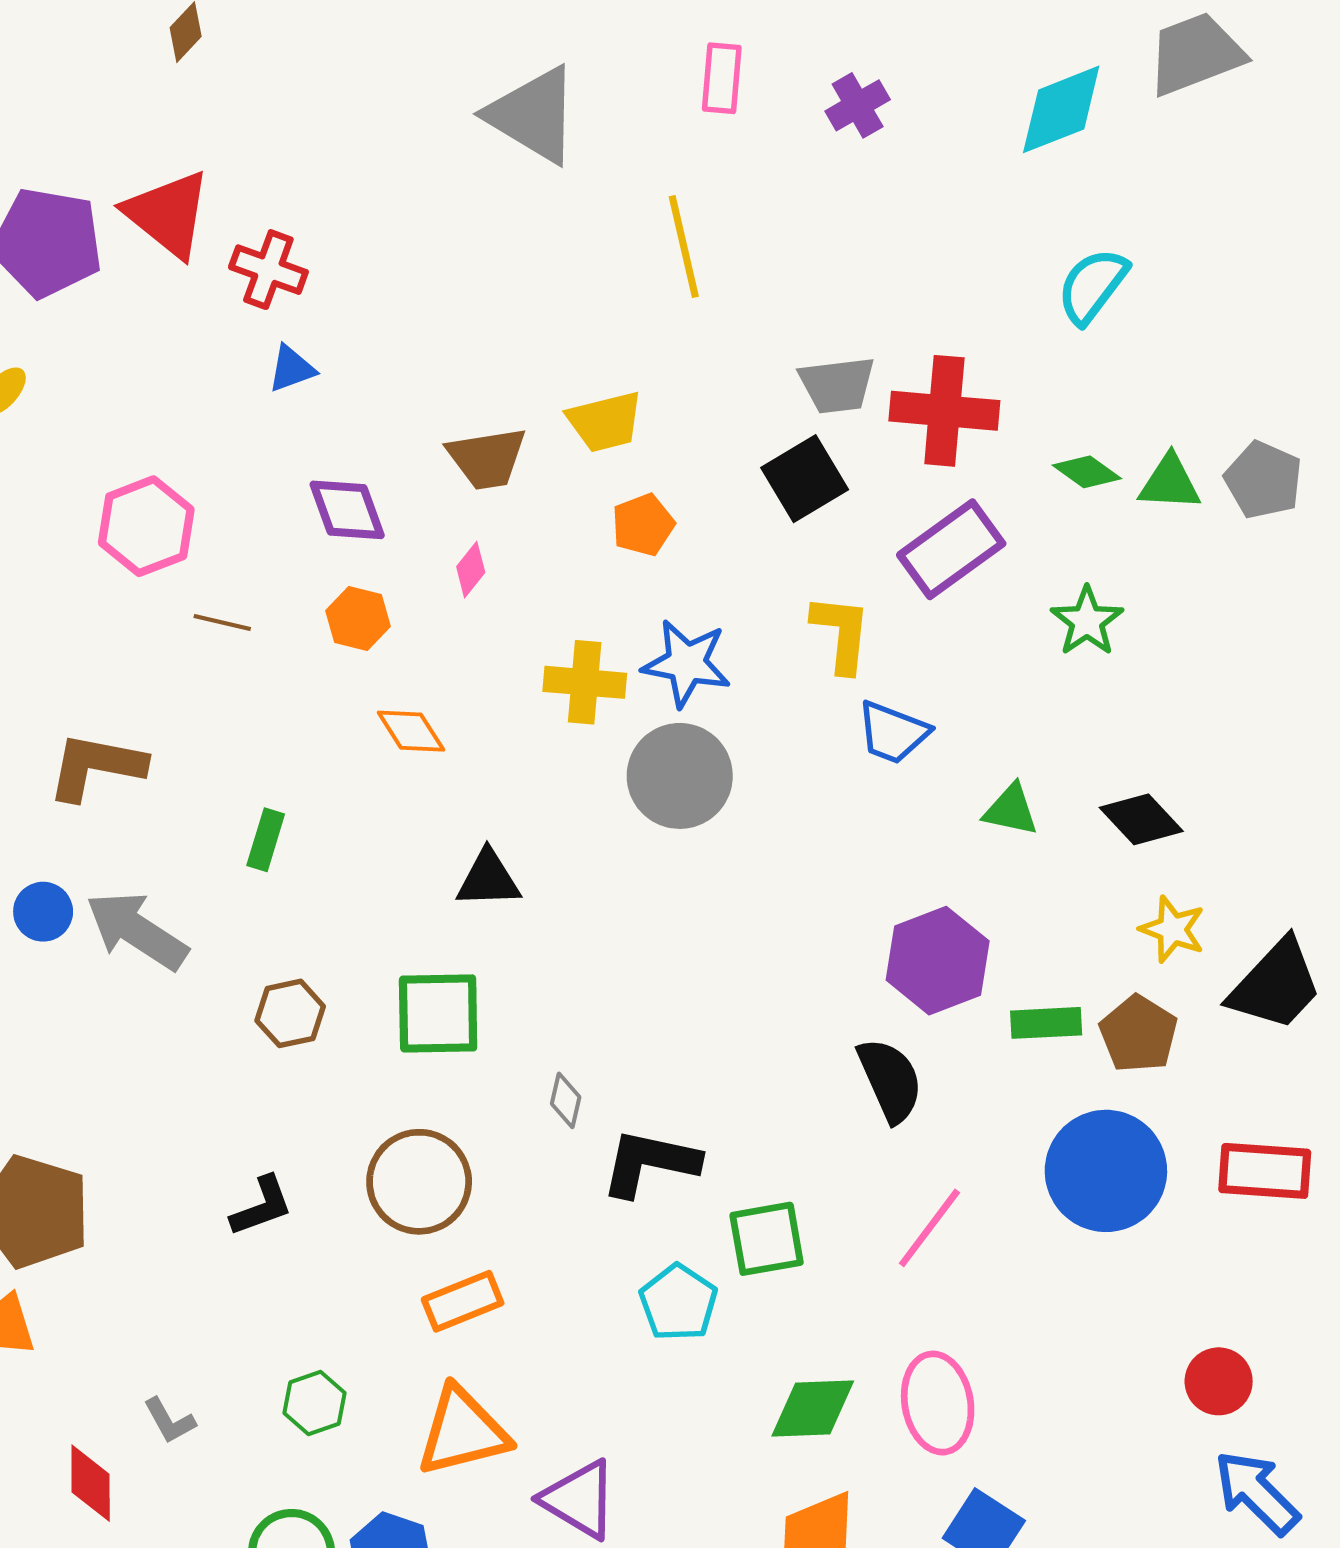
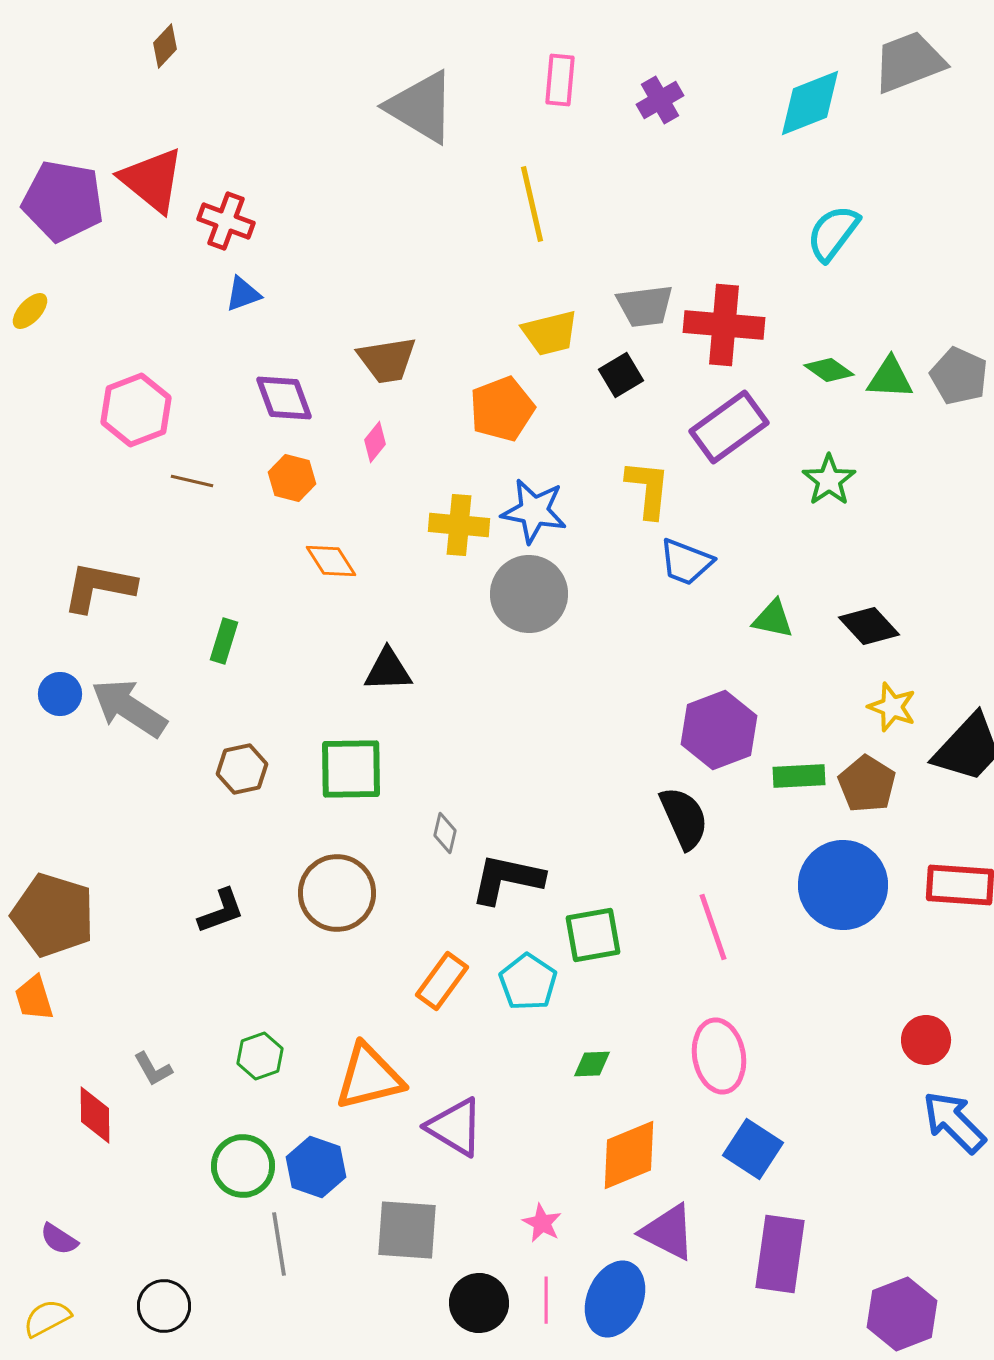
yellow trapezoid: (605, 422) -> (550, 333), moved
black square: (805, 479) -> (621, 375), size x0.7
orange pentagon: (643, 525) -> (502, 409), size x1.4
pink line: (929, 1228) -> (713, 927), turned -56
orange rectangle: (463, 1301) -> (442, 981), moved, turned -32
green diamond: (813, 1408) -> (592, 1064), moved, size x0.6

